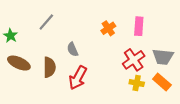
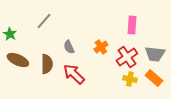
orange cross: (108, 28) -> (101, 47), moved
red arrow: (78, 78) -> (74, 74), turned 105

